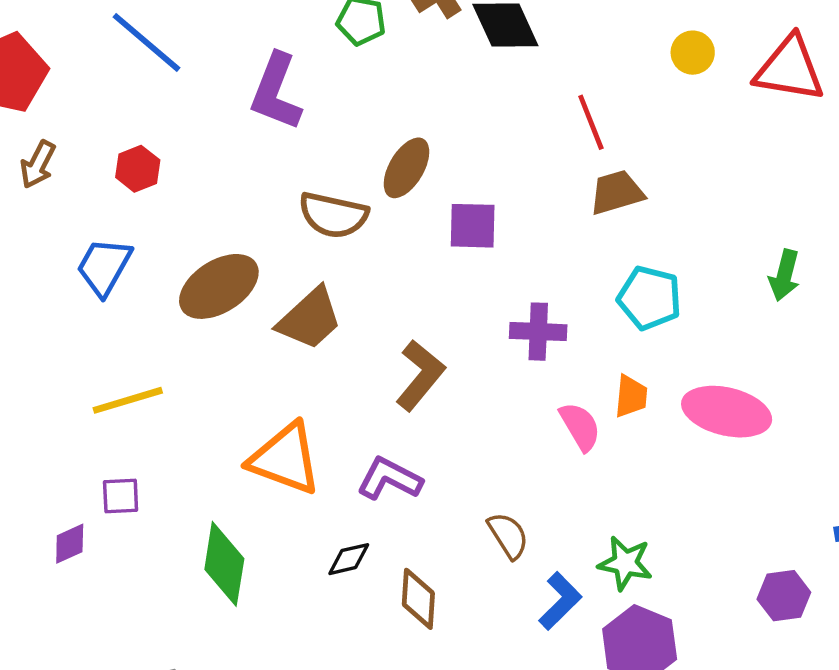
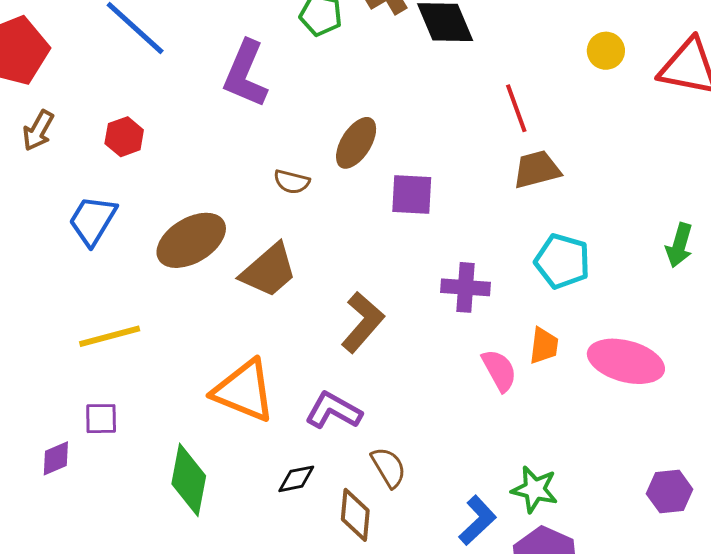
brown semicircle: (333, 215) -> (292, 182), size x0.6
brown semicircle: (508, 535) -> (389, 467), moved
purple hexagon: (784, 596) -> (670, 492), moved

